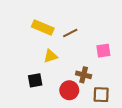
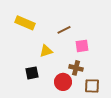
yellow rectangle: (43, 28) -> (25, 23), moved
pink square: (103, 51) -> (82, 46), moved

